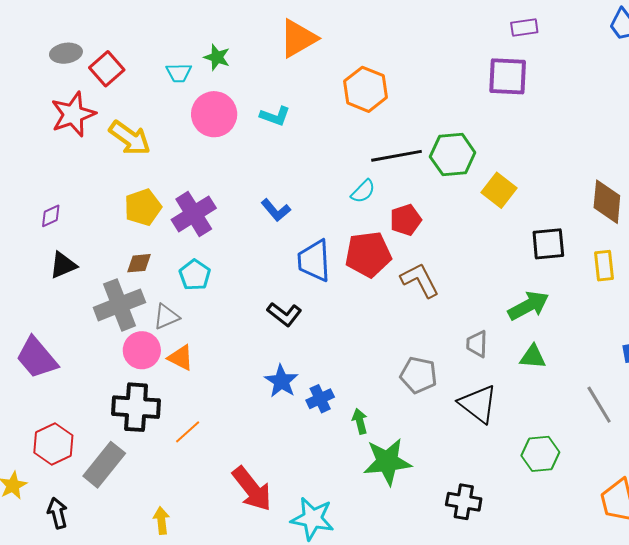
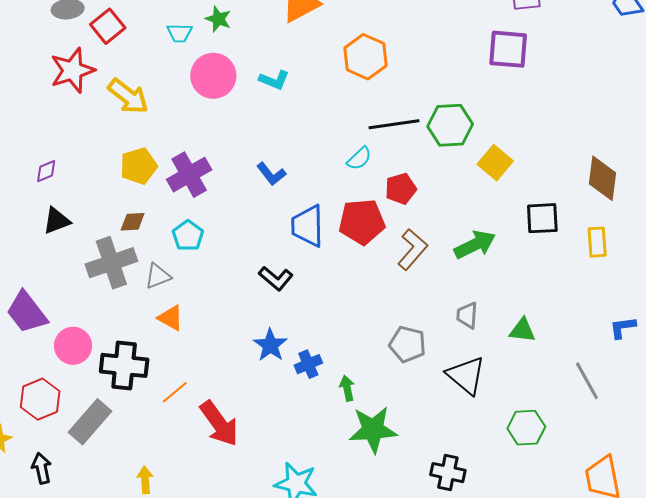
brown L-shape: (420, 280) -> (413, 249), turned 66
green arrow: (528, 306) -> (475, 245), moved
pink circle: (142, 350) -> (73, 346), moved
red arrow: (252, 489) -> (219, 424), moved

